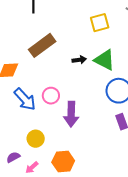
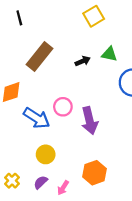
green triangle: (105, 60) -> (109, 54), size x0.7
yellow circle: (36, 139) -> (46, 154), moved

